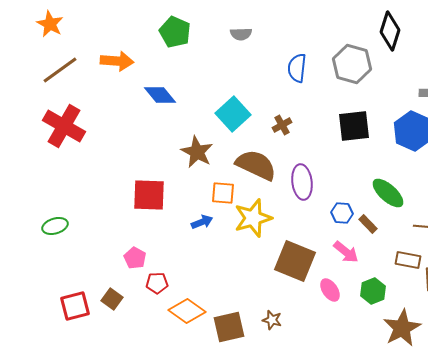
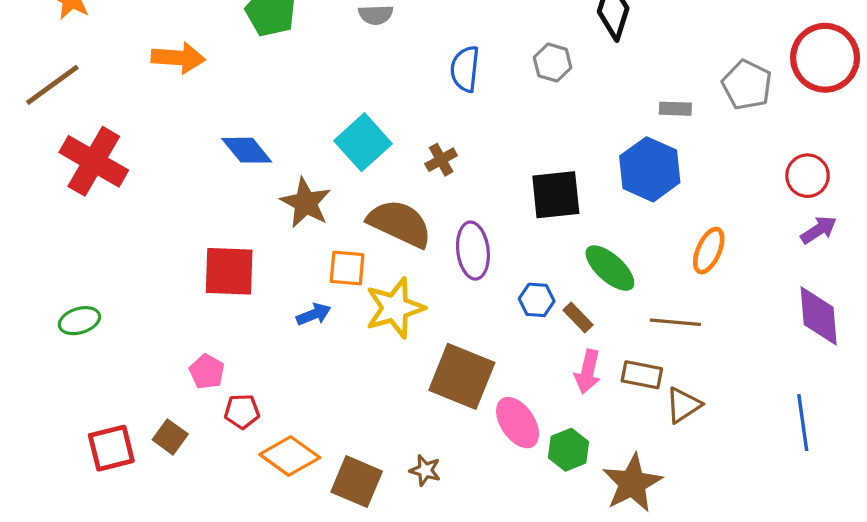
gray hexagon: (352, 64) -> (553, 63), size x0.6
brown line: (60, 70) -> (52, 85), moved
blue diamond: (160, 95) -> (247, 150), moved
black square: (354, 126) -> (556, 195), moved
pink arrow: (346, 252) -> (588, 372), moved, turned 64
pink ellipse: (330, 290) -> (518, 423), size x1.4
green hexagon: (373, 291) -> (569, 450), moved
brown square: (229, 327) -> (357, 482), turned 36

